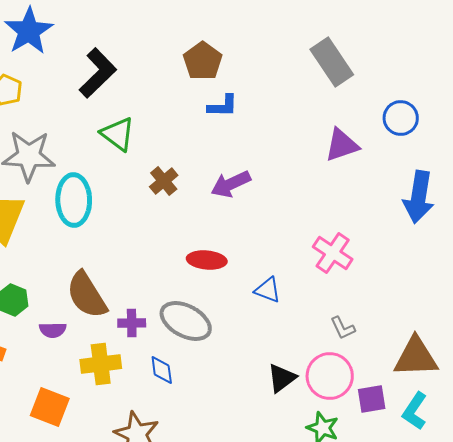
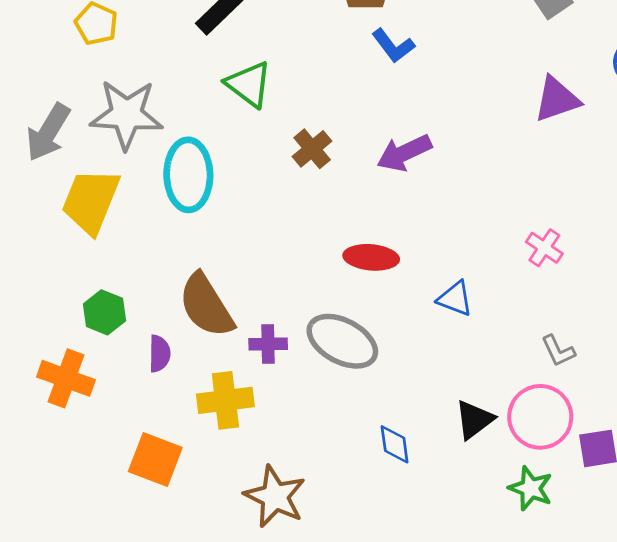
blue L-shape: (223, 106) -> (393, 46), turned 52
pink cross: (333, 253) -> (544, 248), size x0.7
purple semicircle: (53, 330) -> (159, 354), turned -88
blue diamond: (162, 370) -> (395, 444), moved

